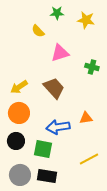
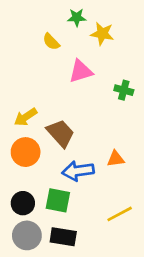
yellow star: (86, 20) -> (102, 34), moved
brown trapezoid: (54, 88) -> (61, 133), moved
black circle: (16, 141) -> (23, 203), moved

